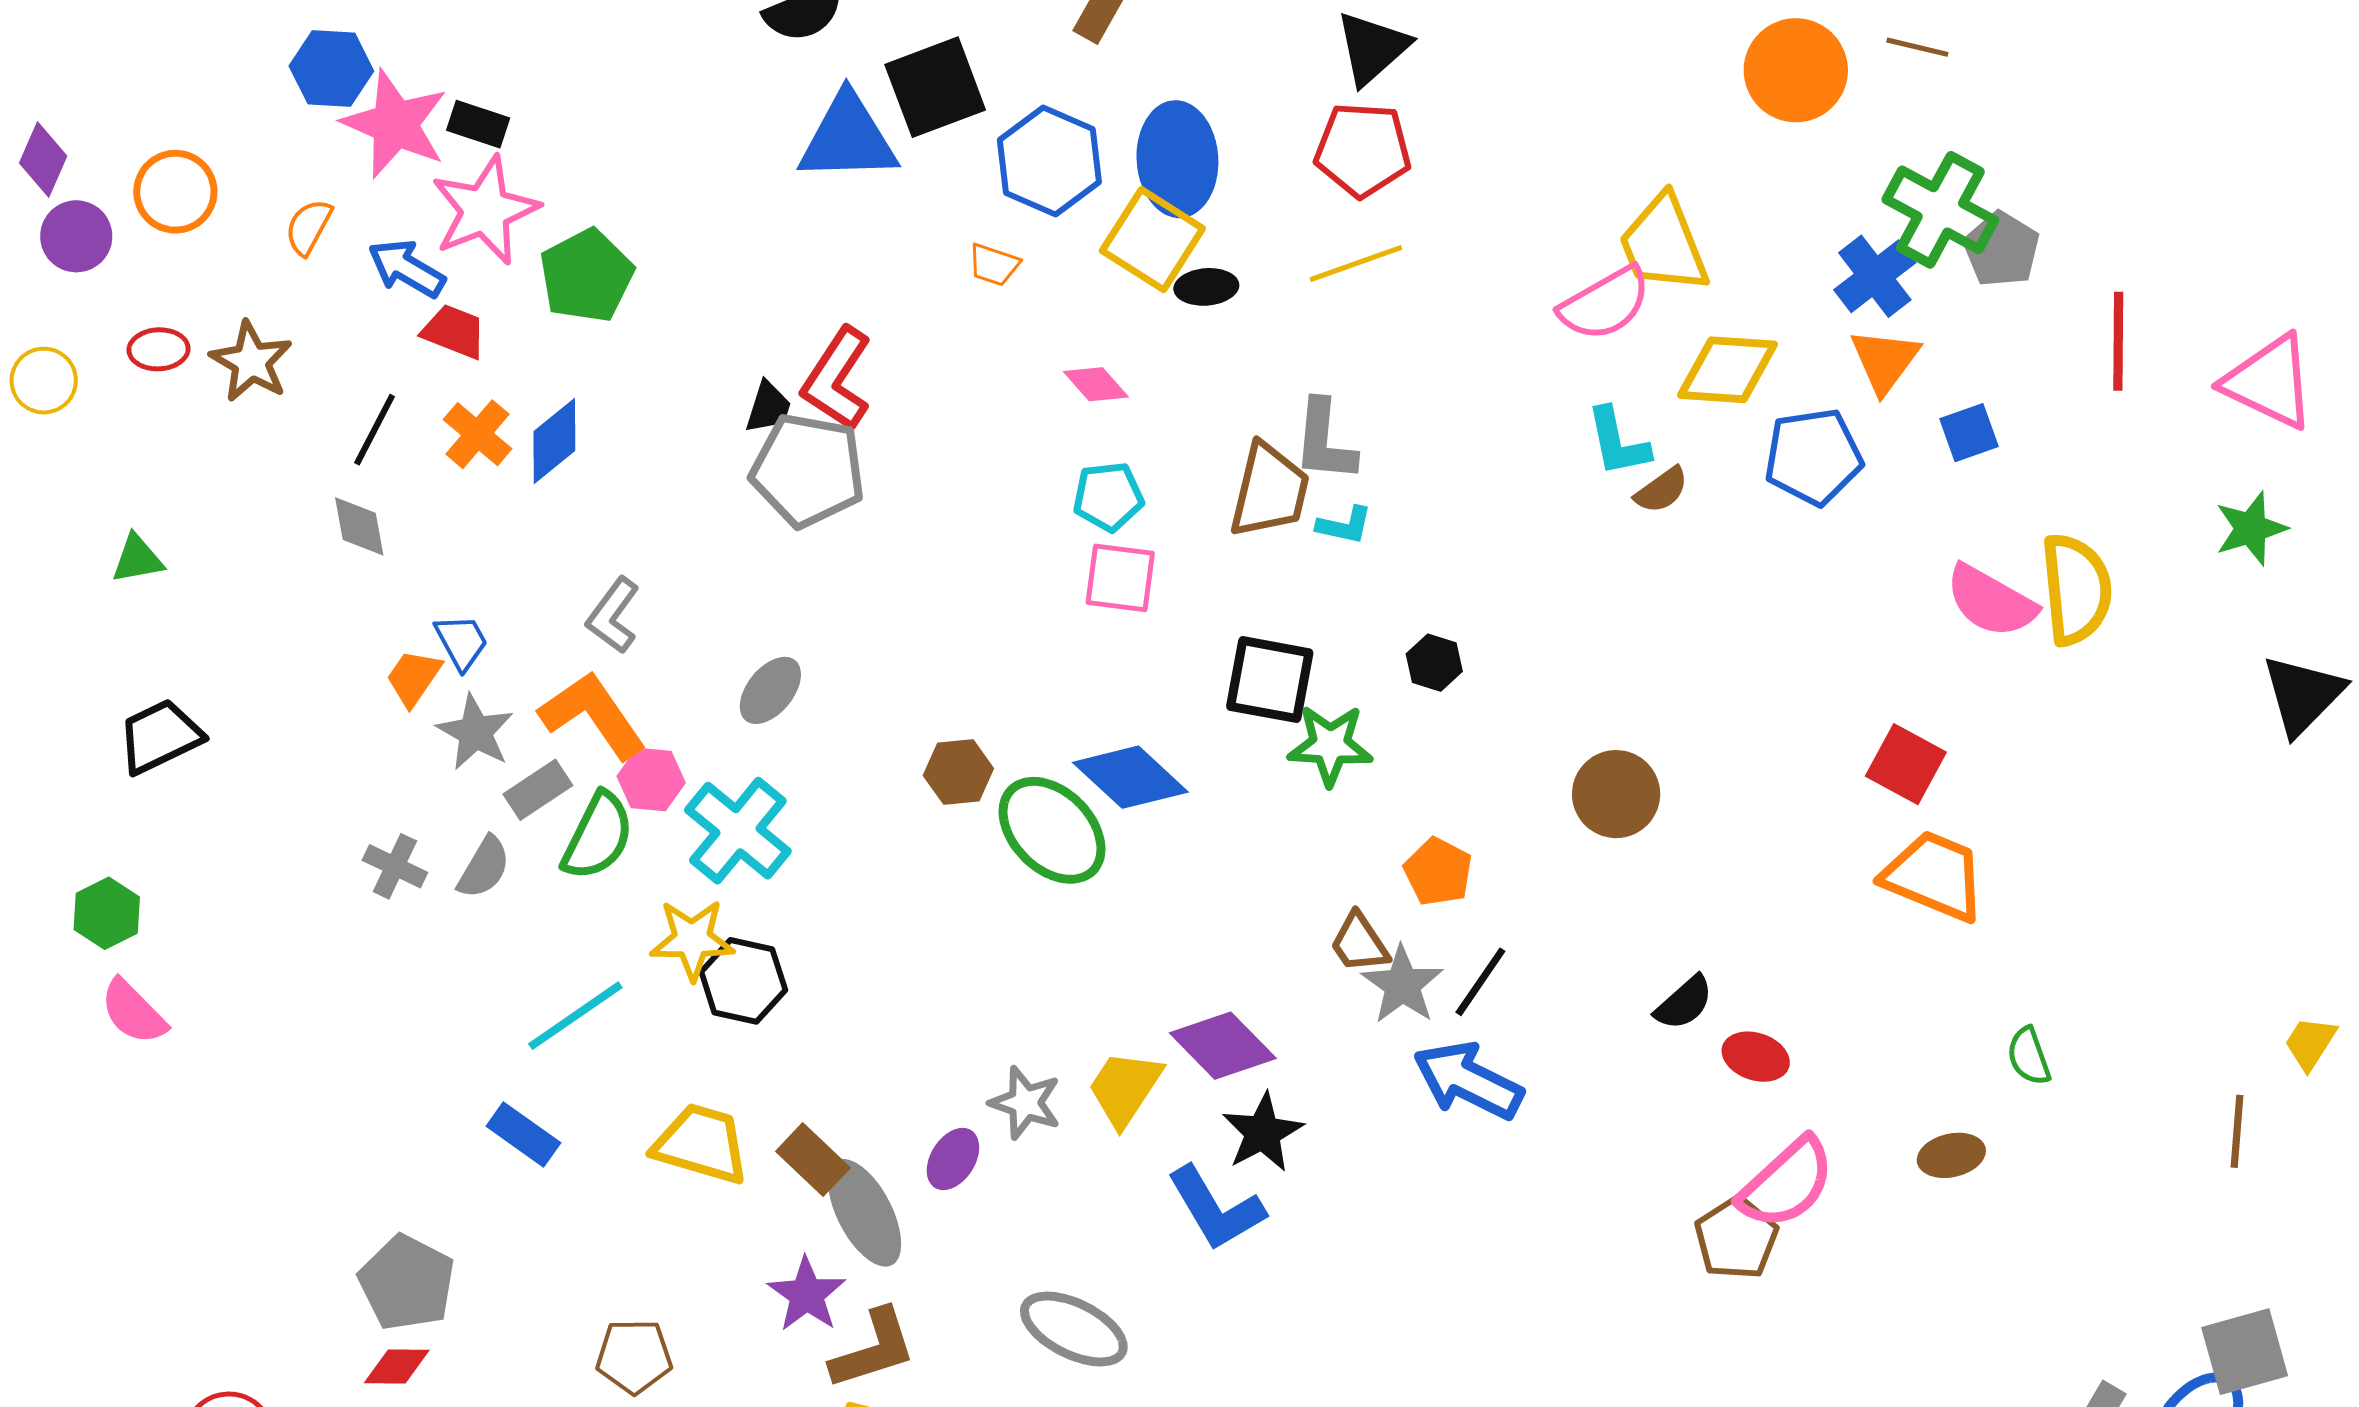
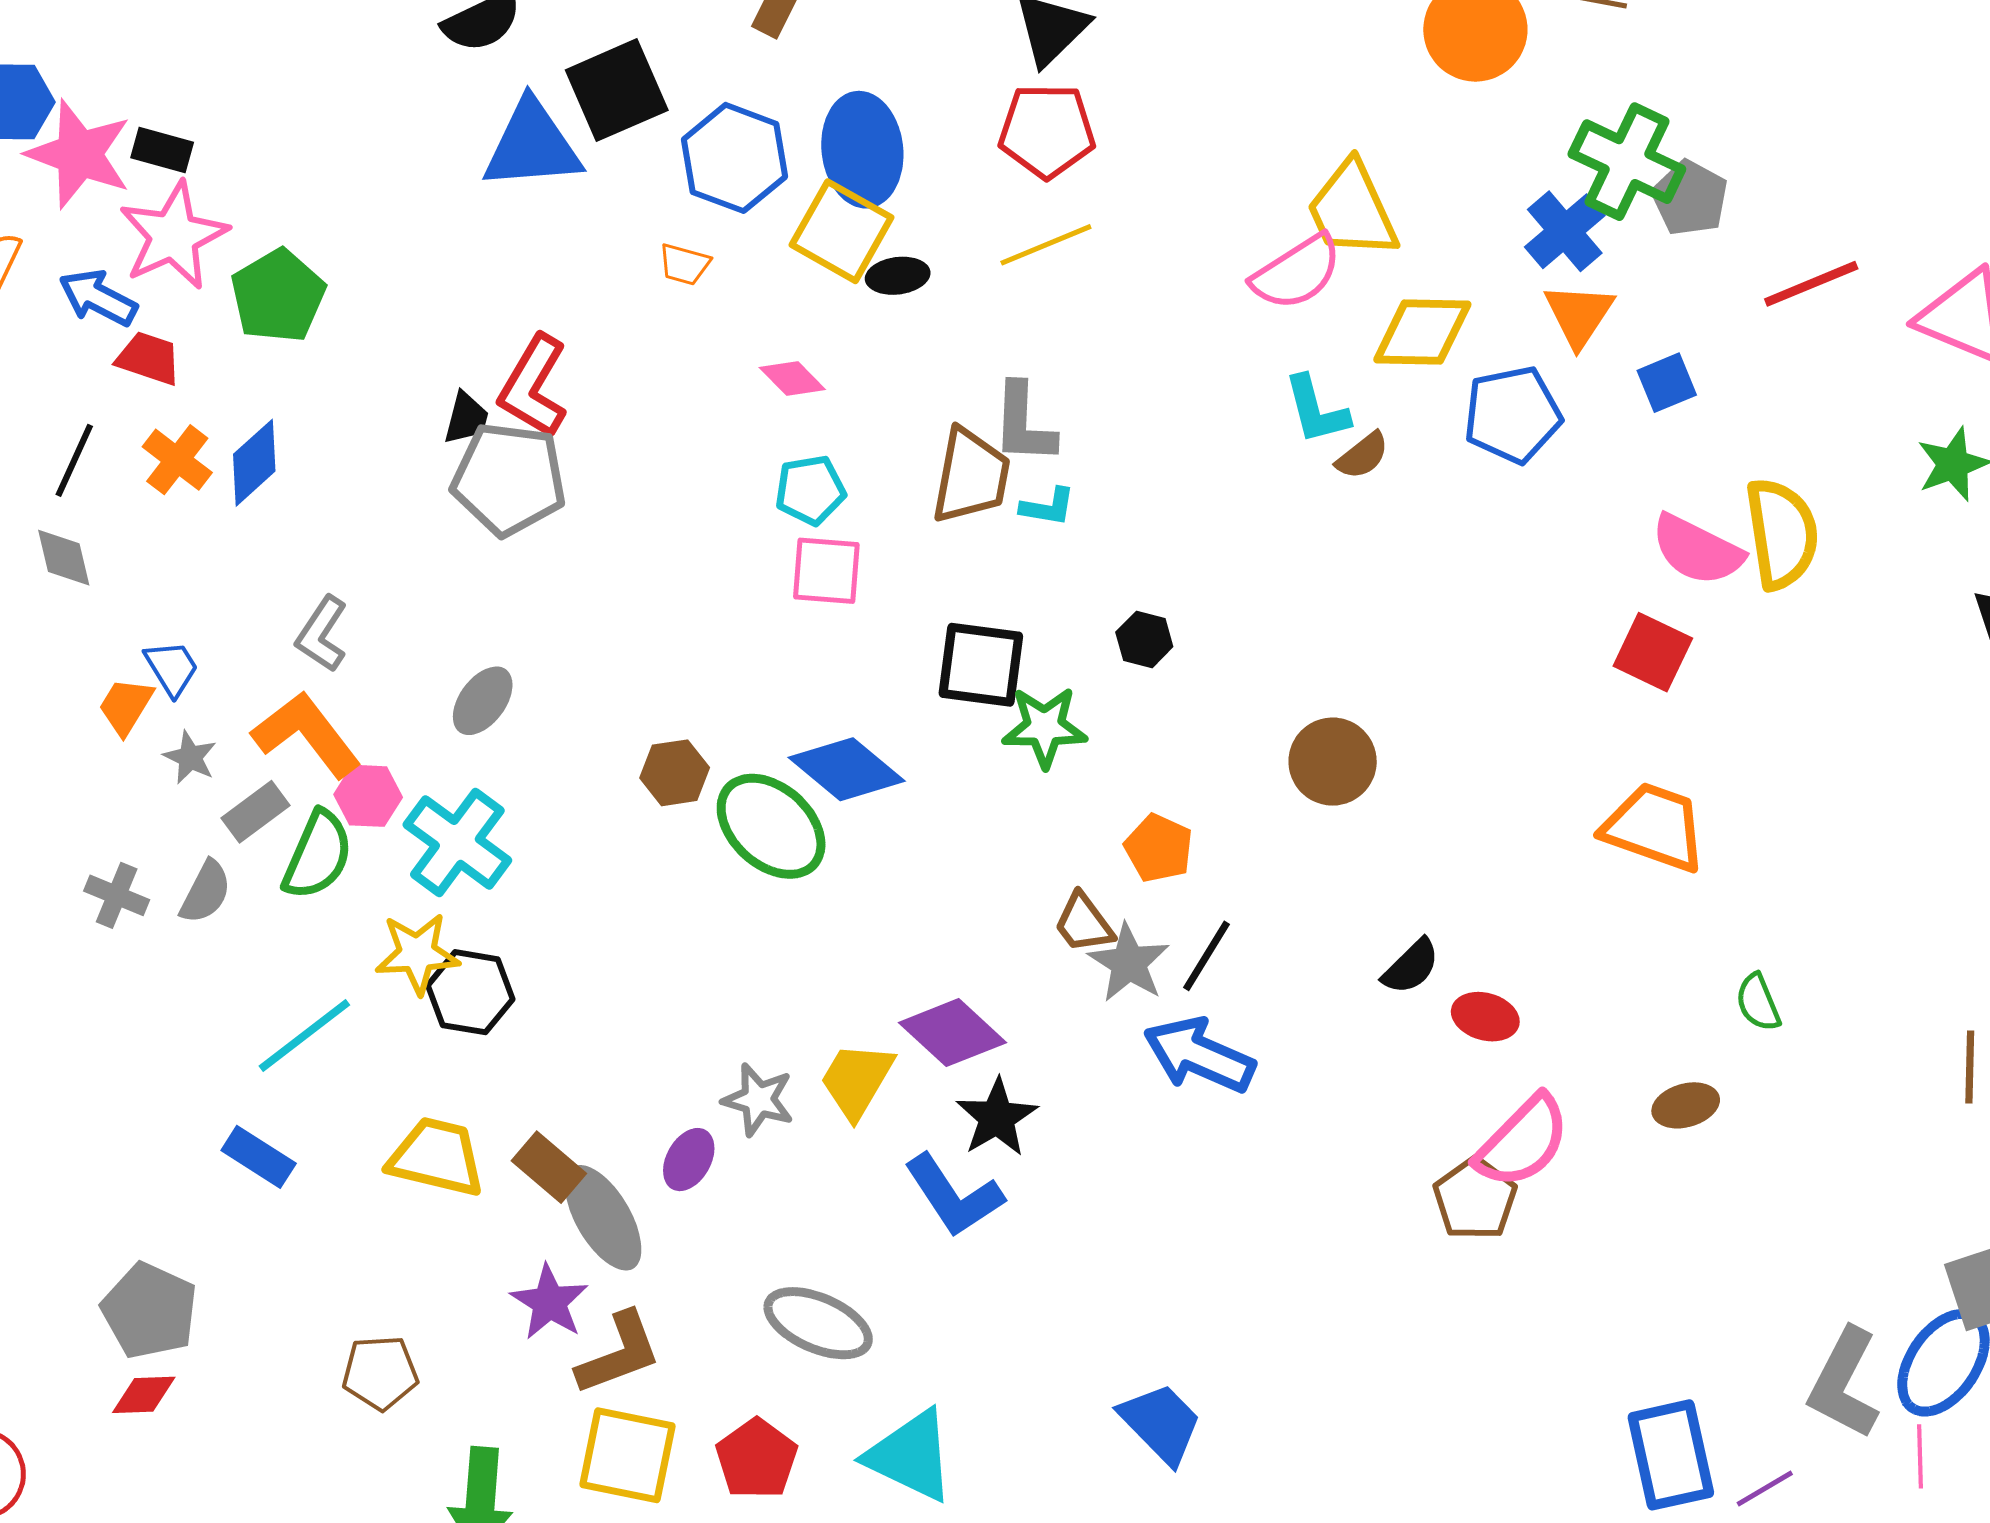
red line: (2118, 341) -> (1811, 284), turned 70
gray star: (475, 732) -> (190, 757), size x0.7
red square: (1906, 764) -> (1653, 652), moved

